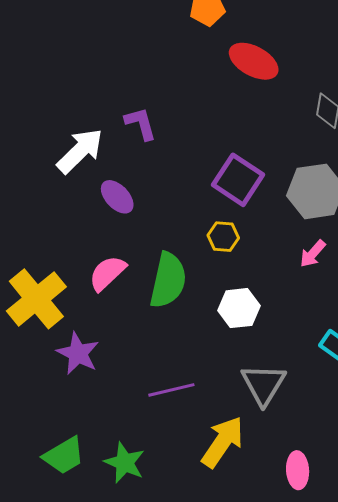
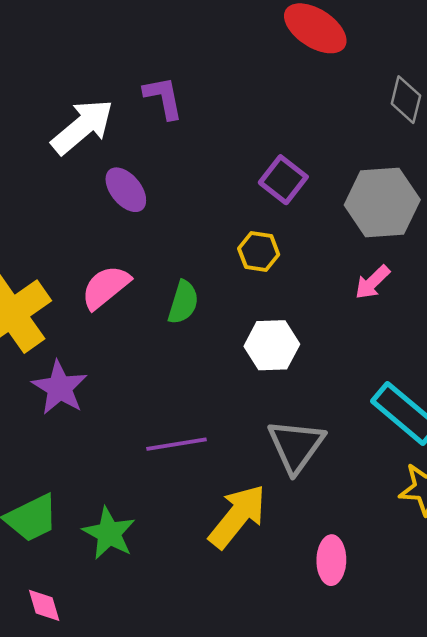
purple square: (238, 180) -> (283, 180), size x0.7
green semicircle: (168, 280) -> (183, 302), size x0.6

